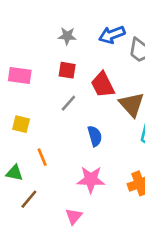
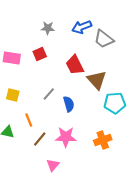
red square: (67, 70) -> (40, 54), moved, turned -32
gray line: (68, 103) -> (49, 94), moved
brown line: (29, 199) -> (40, 139), moved

